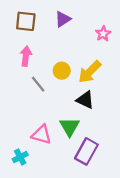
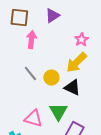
pink star: (103, 34) -> (81, 40), moved
pink arrow: (26, 56) -> (31, 40), moved
yellow circle: (62, 71) -> (51, 78), moved

